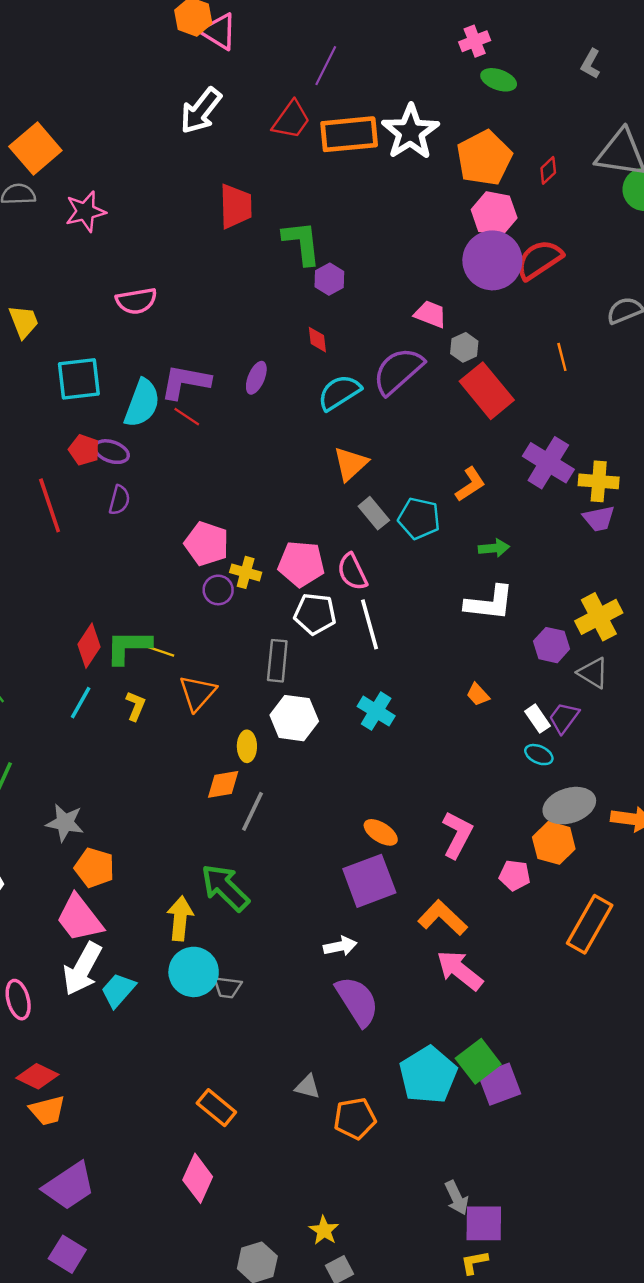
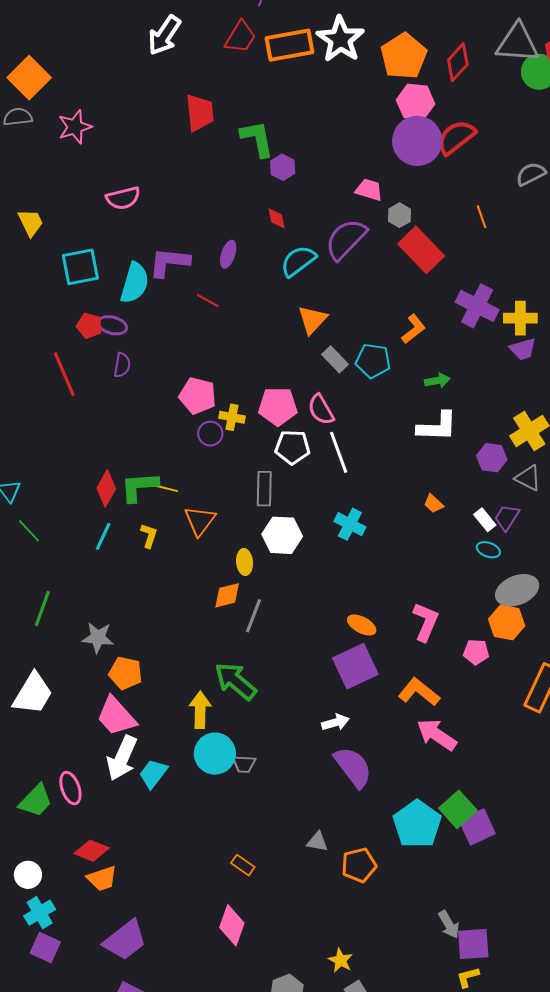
red diamond: (548, 170) -> (458, 62), size x1.6
red line: (187, 417) -> (208, 301), moved
orange rectangle: (216, 1108) -> (243, 865), size x0.7

